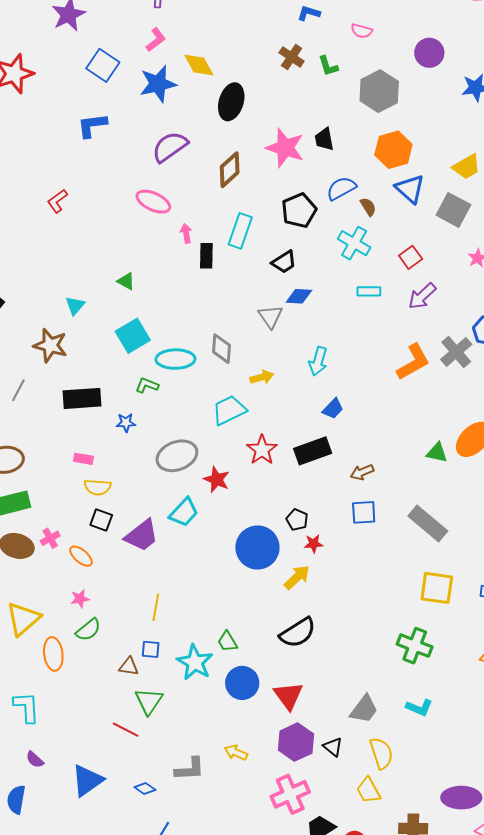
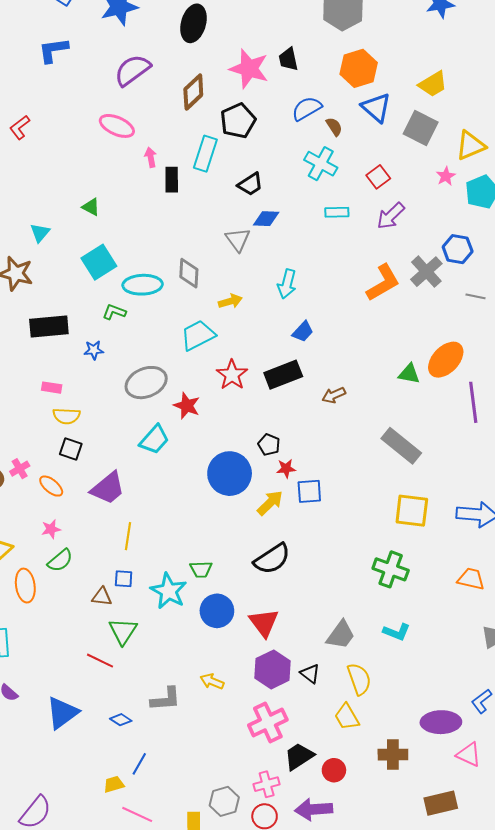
black pentagon: (299, 210) -> (238, 121), moved
blue square: (364, 512) -> (309, 491), moved
purple trapezoid: (142, 535) -> (108, 488), moved
green trapezoid: (227, 642) -> (201, 569), turned -60

